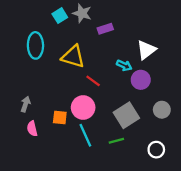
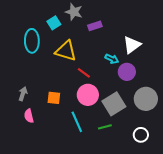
cyan square: (60, 16) -> (54, 23), moved
pink circle: (83, 107) -> (88, 95), moved
gray circle: (162, 110) -> (146, 99), size x1.5
orange square: (60, 117) -> (54, 98), moved

